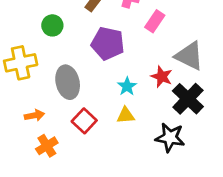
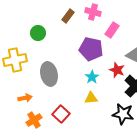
purple pentagon: (108, 43) -> (91, 49), moved
red square: (84, 121) -> (61, 114), moved

